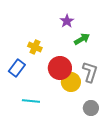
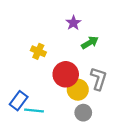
blue rectangle: (17, 68) -> (19, 101), moved
gray circle: (91, 108) -> (83, 113), moved

